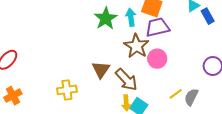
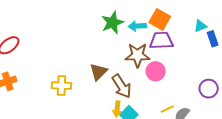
cyan arrow: (131, 17) -> (137, 26), turned -96
brown star: (136, 46) -> (138, 55), turned 30

